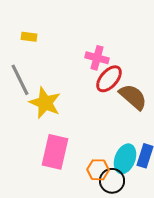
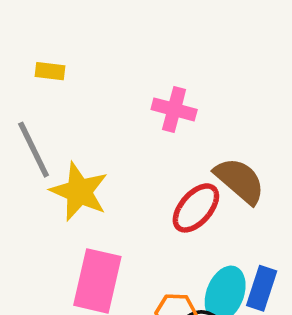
red ellipse: (109, 79) -> (196, 208), moved

